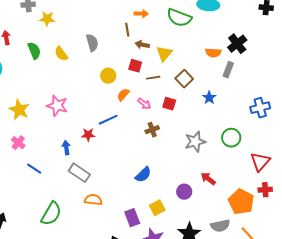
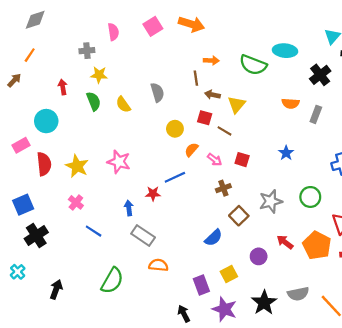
yellow star: (47, 19) -> (99, 75), moved
black cross: (237, 44) -> (320, 75), moved
gray rectangle: (228, 70) -> (316, 114), moved
brown line: (153, 78) -> (224, 131), turned 40
brown square: (184, 79) -> (239, 216), moved
orange pentagon: (241, 202) -> (317, 245), moved

